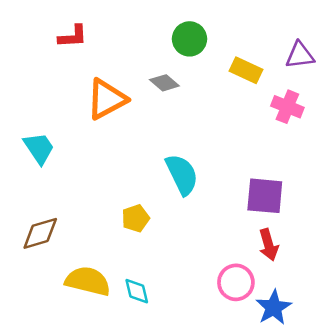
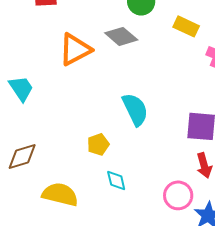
gray diamond: (164, 83) -> (121, 36), size x1.4
cyan diamond: (137, 291) -> (116, 180), moved

